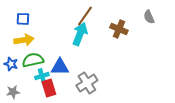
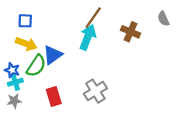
yellow arrow: (24, 40) -> (26, 44), turned 30
green semicircle: (33, 60) -> (36, 66), turned 135
blue triangle: (60, 67) -> (53, 55), moved, turned -36
cyan cross: (42, 76) -> (15, 82), moved

